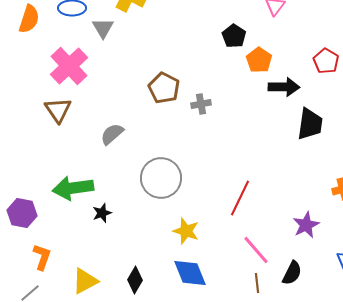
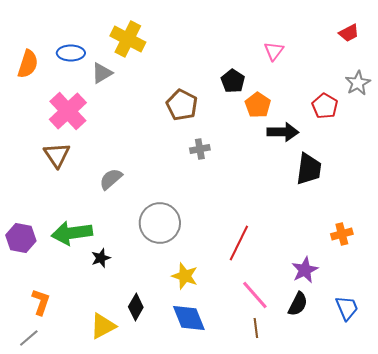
gray triangle: (103, 28) -> (102, 73), turned 30
brown pentagon: (164, 88) -> (182, 105), moved
purple hexagon: (22, 213) -> (21, 238), moved
black semicircle: (292, 273) -> (298, 304), moved
black diamond: (135, 280) -> (136, 307), moved
yellow triangle: (85, 281) -> (103, 326), moved

